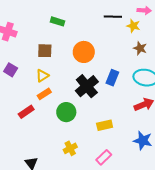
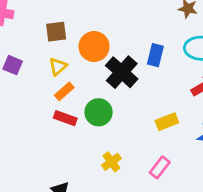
orange circle: (84, 52) -> (94, 46), moved
red rectangle: (26, 112) -> (65, 118), moved, turned 63
yellow rectangle: (105, 125) -> (167, 122), moved

